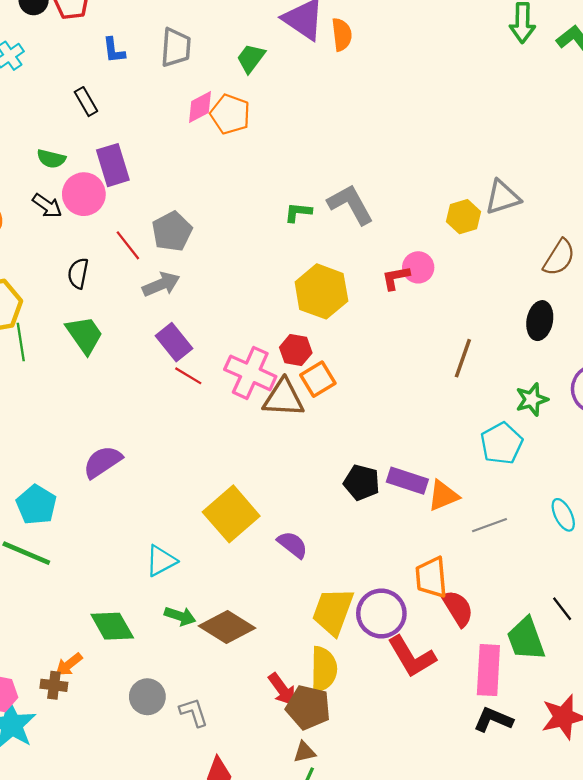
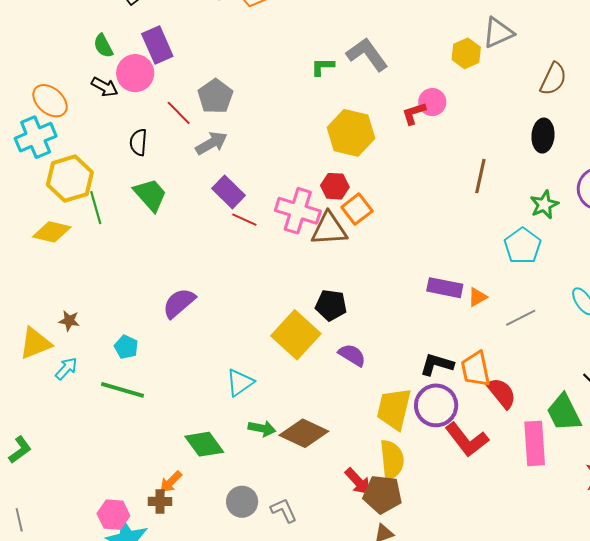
green semicircle: (51, 159) -> (103, 46), turned 55
black pentagon: (362, 483) -> (331, 305), moved
orange triangle: (443, 496) -> (477, 297), size x0.7
cyan pentagon: (36, 505) -> (126, 347), size x0.7
black L-shape: (493, 720) -> (437, 364), moved

